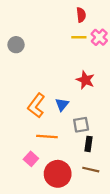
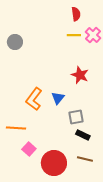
orange line: (47, 136) -> (16, 128), moved
black rectangle: (89, 144) -> (83, 135), turned -72

